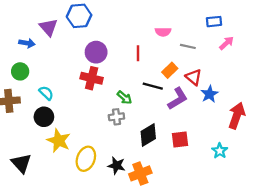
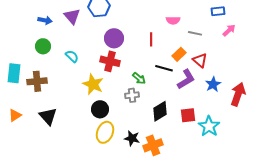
blue arrow: (27, 43) -> (45, 20), moved
green circle: (20, 71) -> (43, 46), moved
cyan semicircle: (46, 93) -> (72, 56), moved
blue star: (209, 94) -> (213, 84), moved
black circle: (44, 117) -> (100, 109), moved
yellow star: (59, 141) -> (93, 84), moved
cyan star: (220, 151) -> (209, 126), moved, size x1.5
black triangle: (21, 163) -> (48, 116), moved

